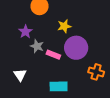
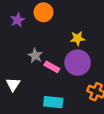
yellow star: (64, 26) -> (77, 38), moved
purple star: (25, 32) -> (18, 20), moved

